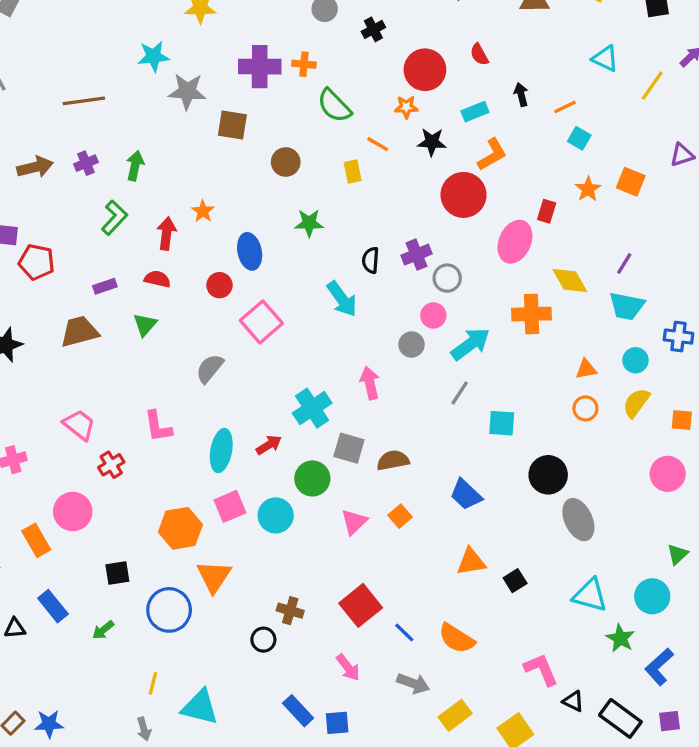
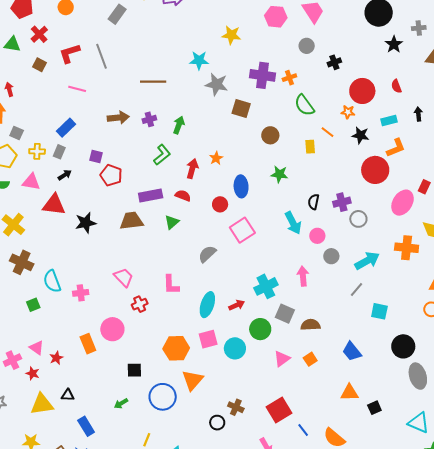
orange cross: (304, 64) -> (289, 78), turned -32
purple rectangle: (105, 286) -> (151, 196), size x1.6
pink circle: (433, 315) -> (317, 236), moved
blue rectangle: (53, 606) -> (86, 426), moved

